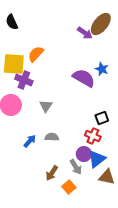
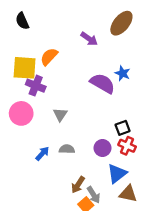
purple arrow: (85, 33) -> (89, 39), moved
red cross: (93, 136) -> (127, 146), moved
purple circle: (84, 154) -> (103, 148), moved
gray arrow: (76, 167) -> (94, 195), moved
brown arrow: (52, 173) -> (78, 185), moved

